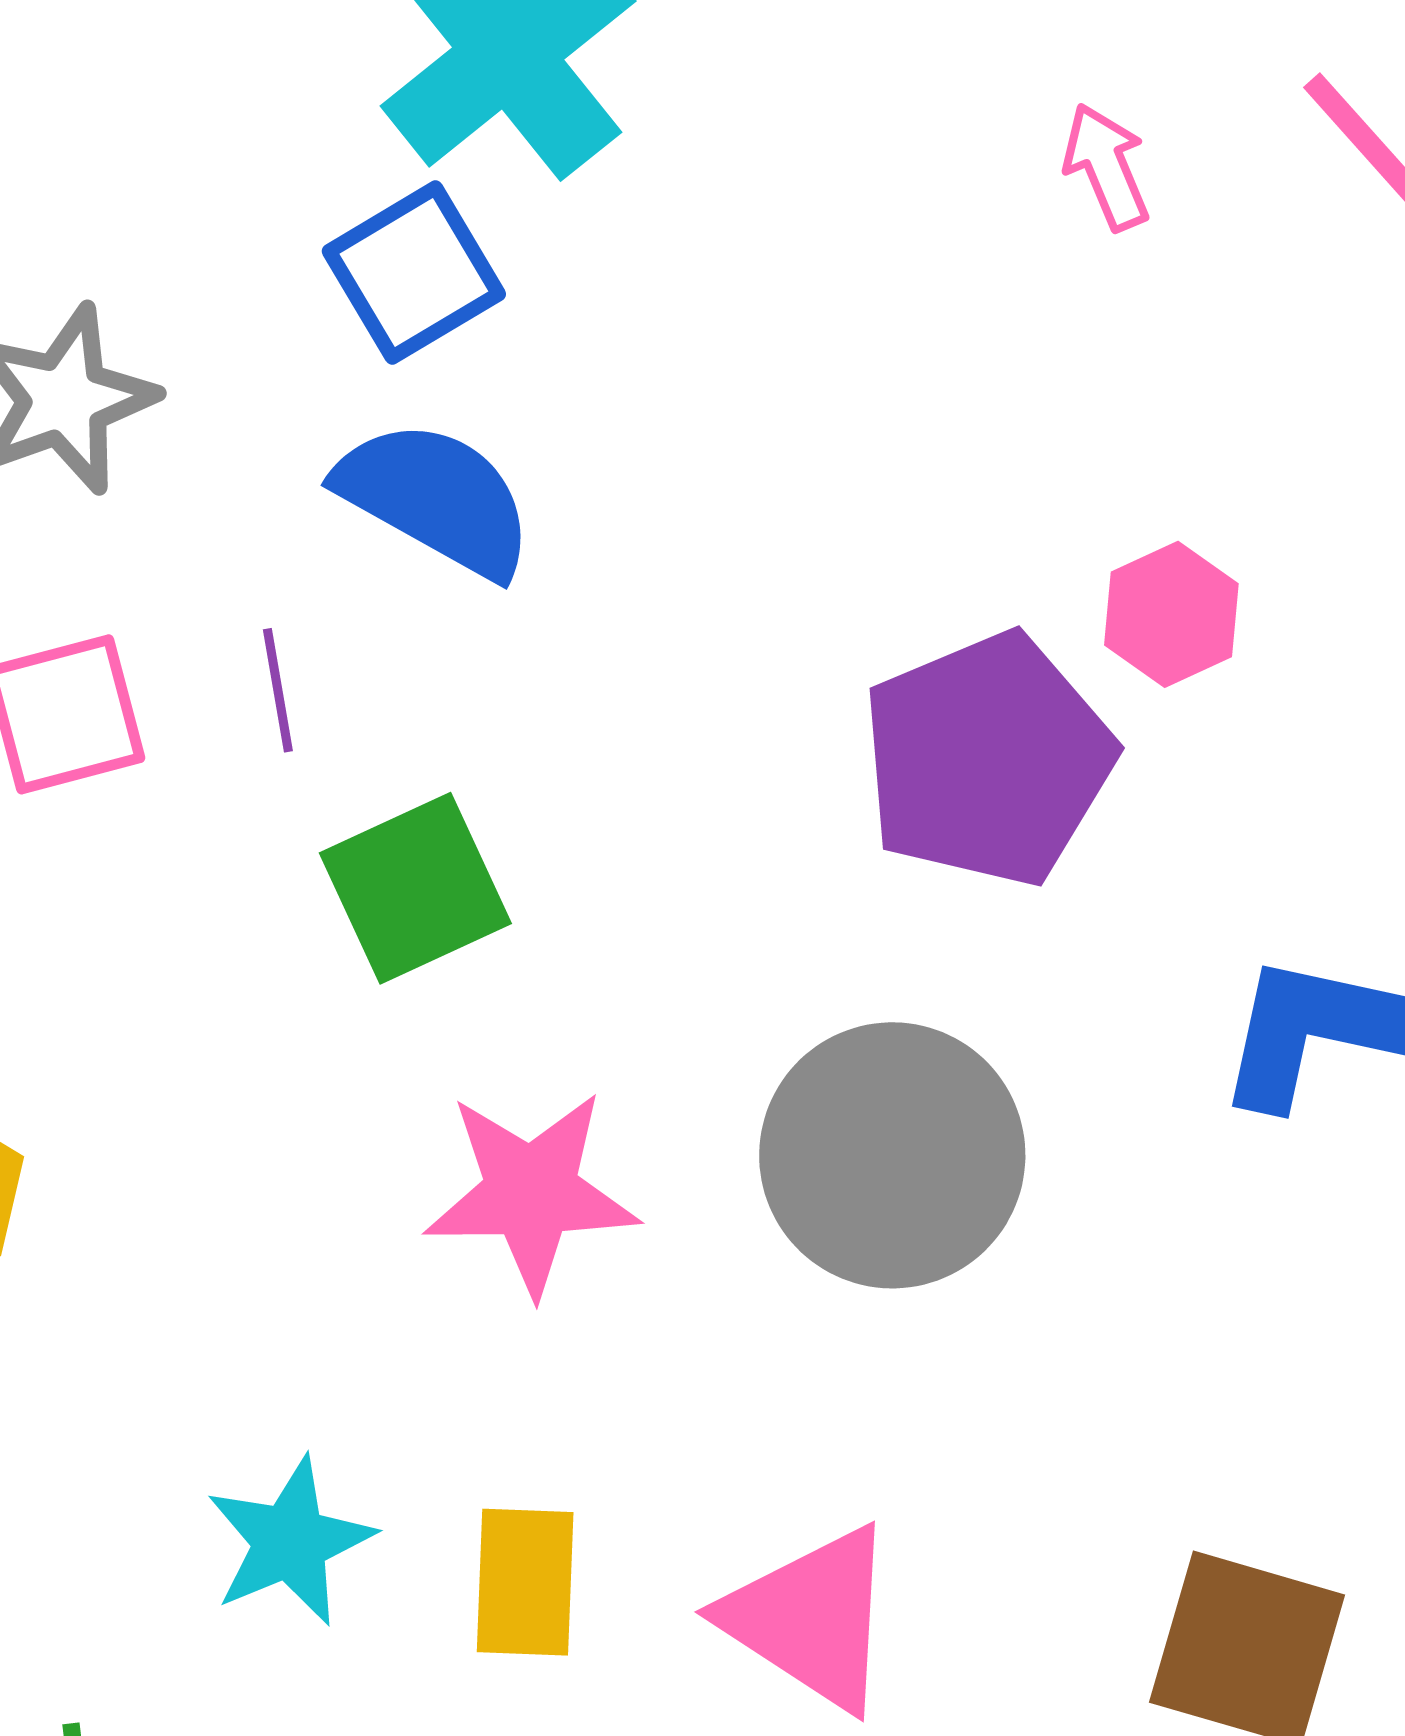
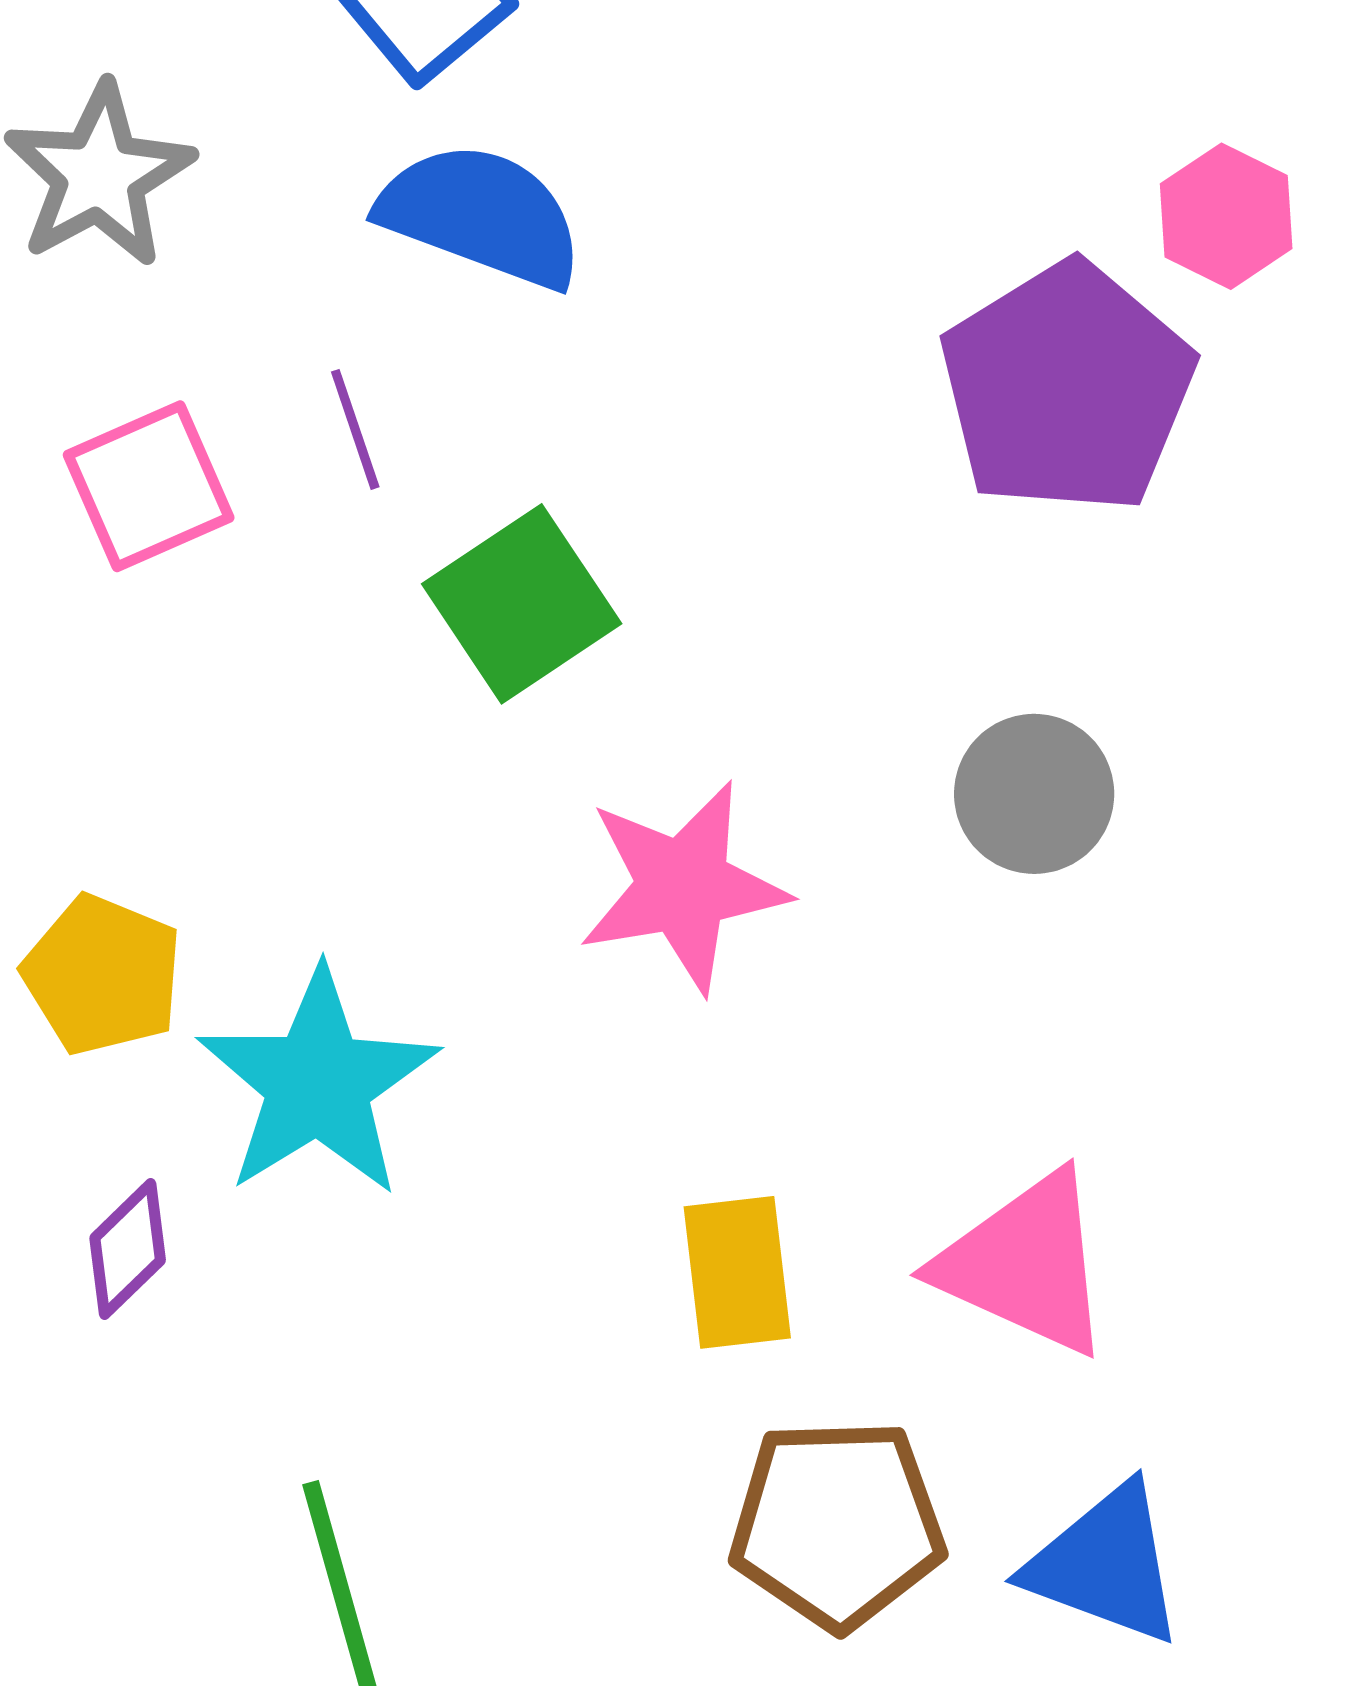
gray circle: (892, 1155) -> (1034, 794), size x0.6
cyan star: (290, 1542) -> (318, 1083), moved, size x1.4

